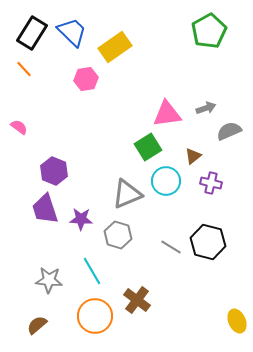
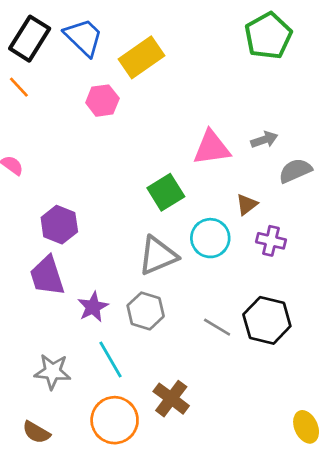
green square: (148, 147) -> (166, 192), moved
purple star: (81, 219) -> (93, 307), moved, turned -30
brown semicircle: (37, 325) -> (36, 432), turned -110

